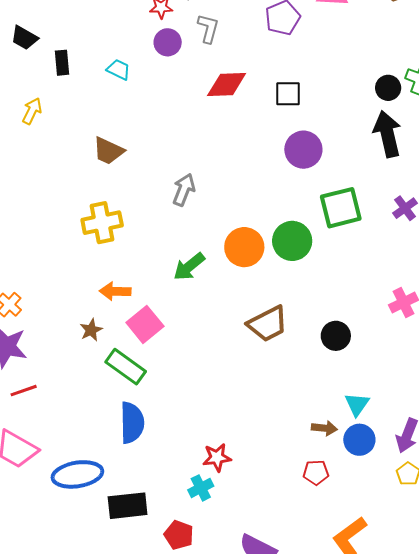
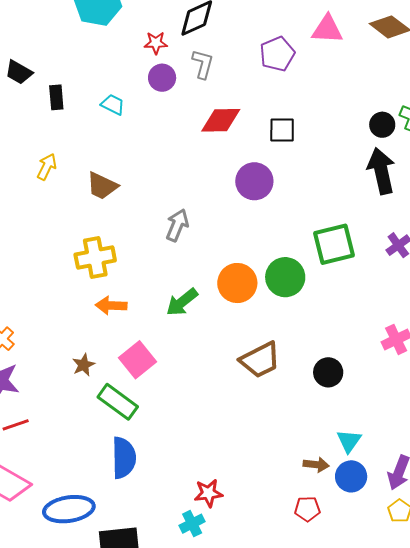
yellow arrow: (32, 111) -> (47, 167), moved
purple circle: (303, 150) -> (254, 181), moved
orange arrow: (115, 291) -> (111, 306), moved

